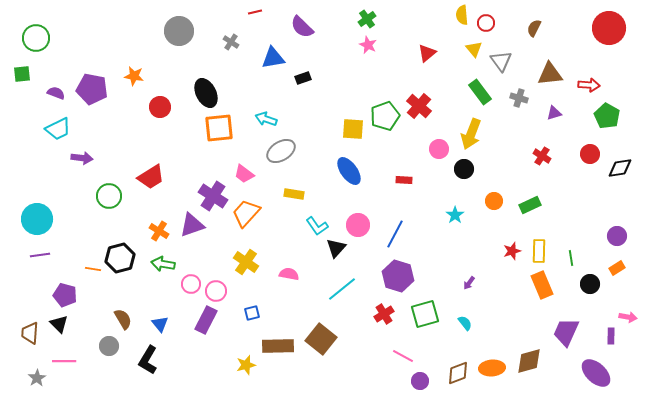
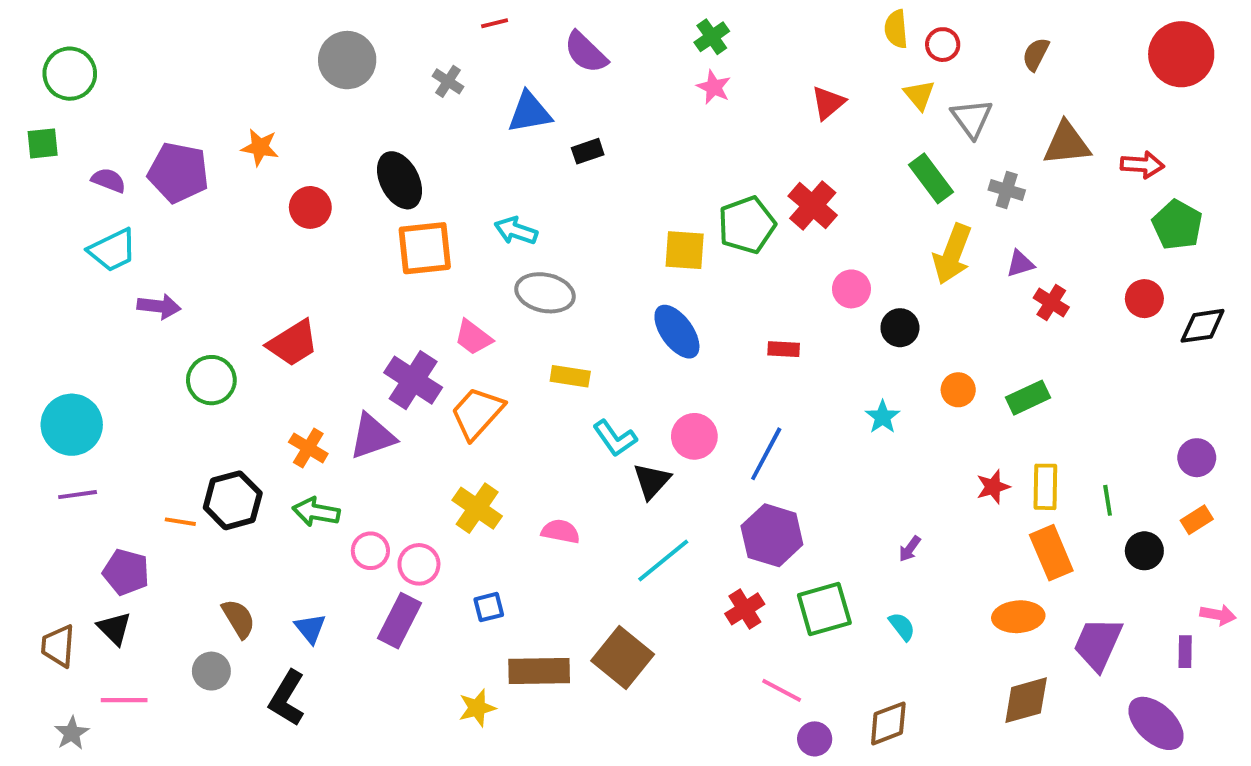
purple triangle: (554, 113) -> (1020, 264), moved
yellow arrow: (471, 134) -> (952, 254), moved
gray ellipse: (281, 151) -> (545, 293), turned 44
orange ellipse: (492, 368) -> (1018, 617), moved

